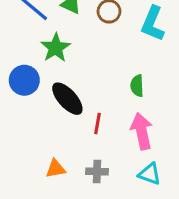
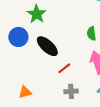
red line: (97, 123) -> (64, 68), moved, turned 48
orange triangle: (55, 169) -> (25, 92), moved

